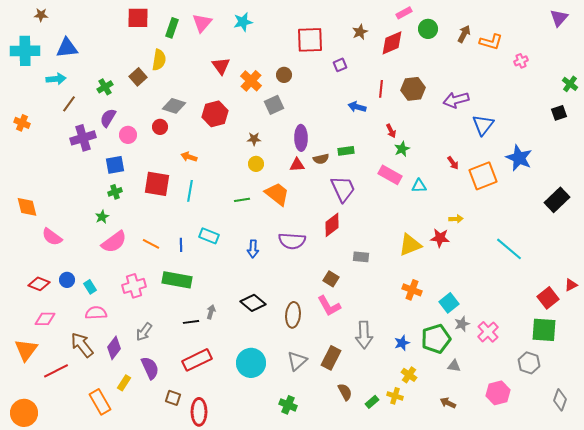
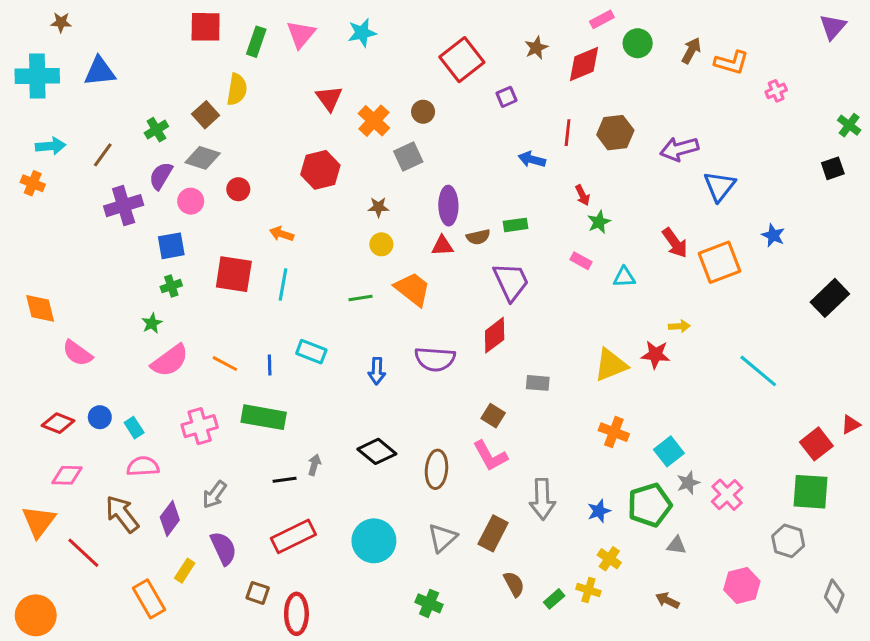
red square: (310, 40) -> (462, 60), turned -36
cyan arrow: (56, 79) -> (51, 146), moved
gray diamond: (174, 106) -> (203, 158), moved
blue star: (519, 158) -> (773, 235), size x0.6
red arrow: (453, 163) -> (675, 243), size x1.5
pink rectangle: (390, 175) -> (581, 261), size x0.6
red line: (56, 371) -> (83, 553), turned 70

